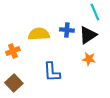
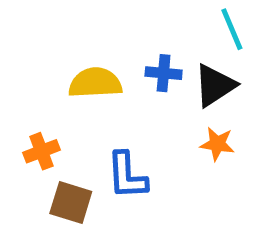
orange cross: (13, 51) -> (42, 151), moved
brown square: (14, 83) -> (71, 202), moved, turned -30

